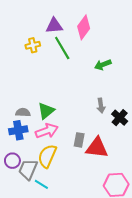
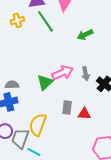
green triangle: (46, 111) -> (45, 82), moved
pink arrow: (47, 131) -> (63, 73), moved
red triangle: (97, 148) -> (84, 114), size x0.6

